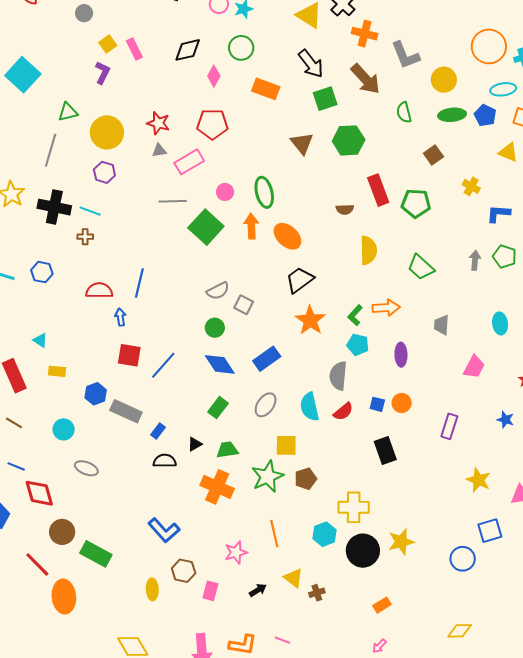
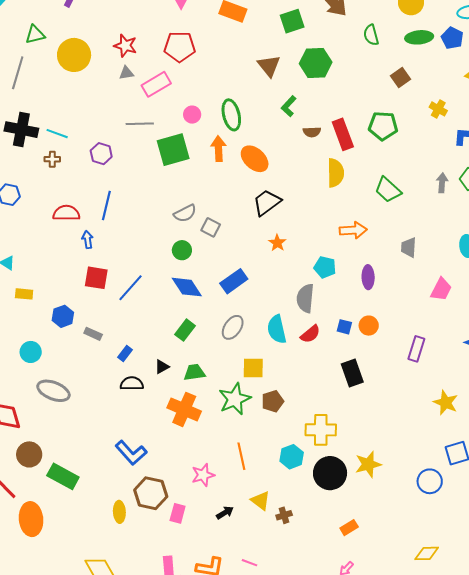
purple hexagon: (104, 172) -> (101, 154), moved
red rectangle: (378, 190) -> (343, 134), moved
green square: (206, 227) -> (173, 150), turned 32
green L-shape: (355, 315) -> (289, 106), moved
orange star: (310, 320) -> (277, 243), size x0.6
gray rectangle: (126, 411) -> (93, 334), size x0.6
gray ellipse: (86, 468) -> (53, 391), size x1.4
brown hexagon: (184, 571) -> (151, 493), size x1.4

